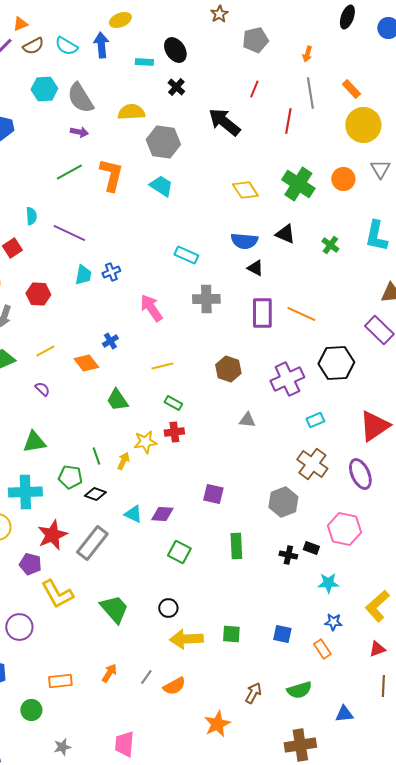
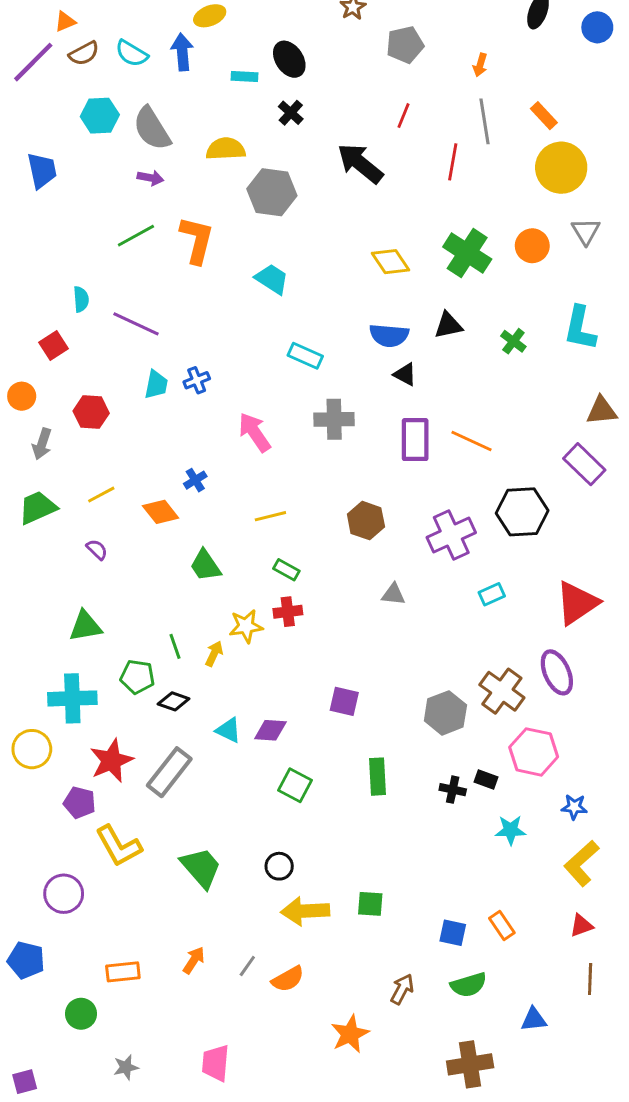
cyan trapezoid: (161, 186) -> (272, 279), moved
black triangle: (285, 234) -> (448, 325), turned -35
brown cross: (312, 464) -> (502, 691), moved
blue star: (333, 622) -> (574, 807), moved
blue square: (282, 634) -> (453, 933), moved

